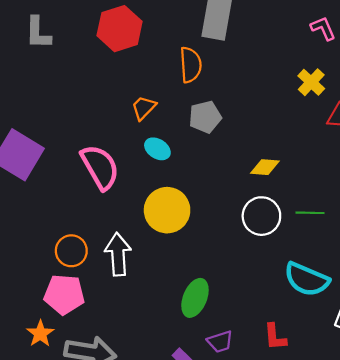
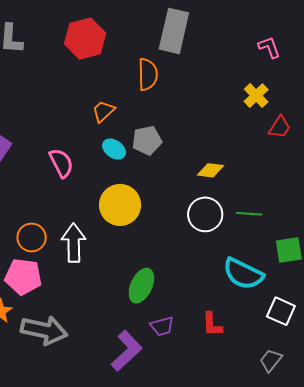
gray pentagon: (205, 117) -> (147, 140), moved
pink semicircle: (100, 167) -> (61, 163), size x0.7

